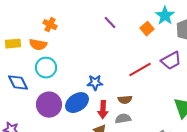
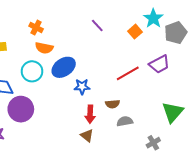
orange semicircle: (38, 45) -> (44, 48), moved
blue ellipse: (77, 103) -> (64, 67), moved
purple circle: (49, 105) -> (21, 109), moved
gray semicircle: (123, 119) -> (125, 121), moved

